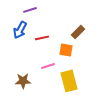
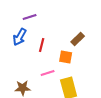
red line: (42, 38) -> (42, 45), turned -64

